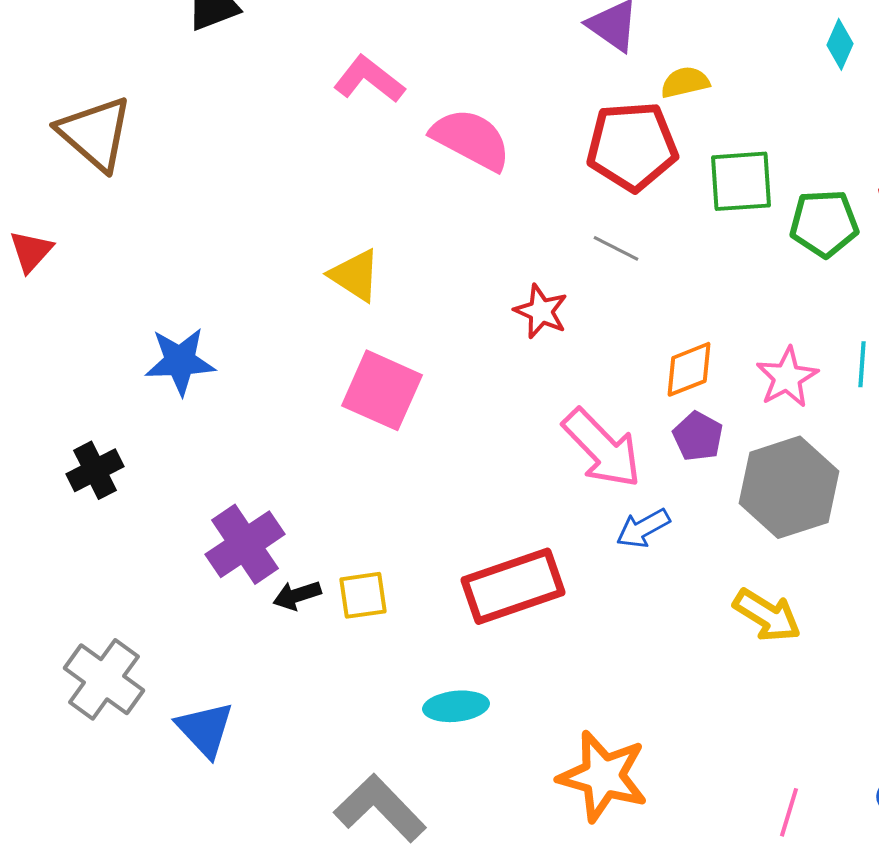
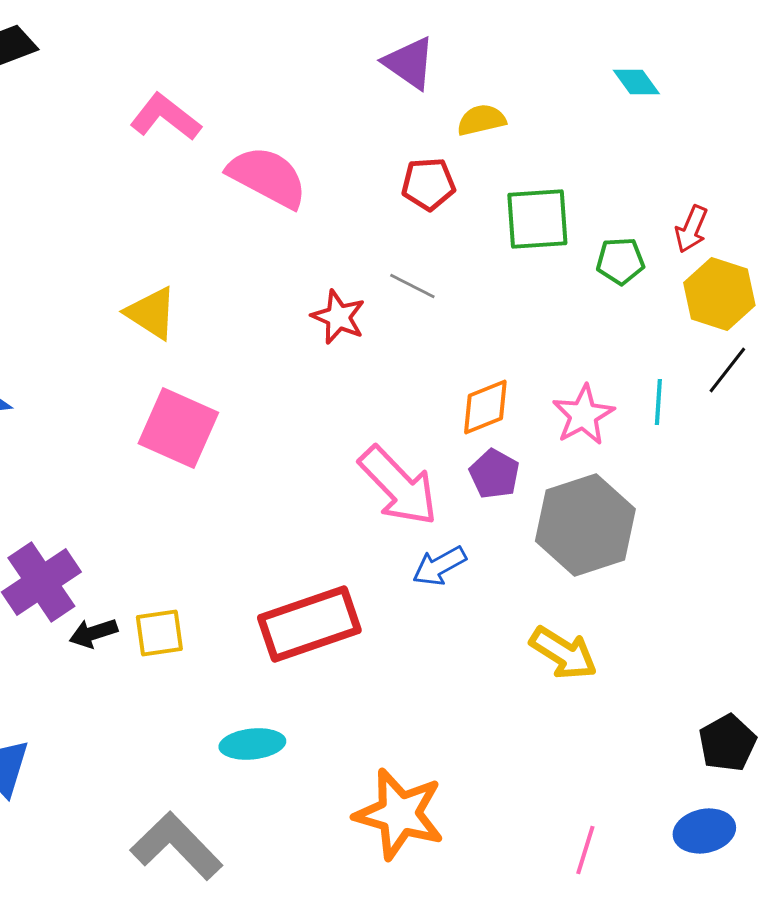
cyan diamond: (840, 44) -> (636, 82), turned -60
red pentagon: (632, 146) -> (428, 184), size x0.6
green pentagon: (824, 223) -> (620, 261), size x0.7
red star: (541, 311) -> (338, 317), moved

